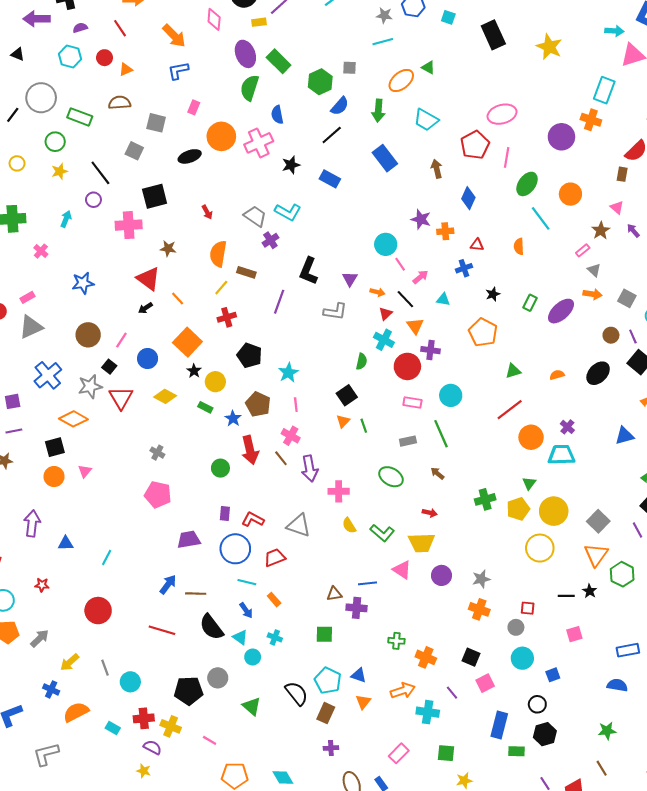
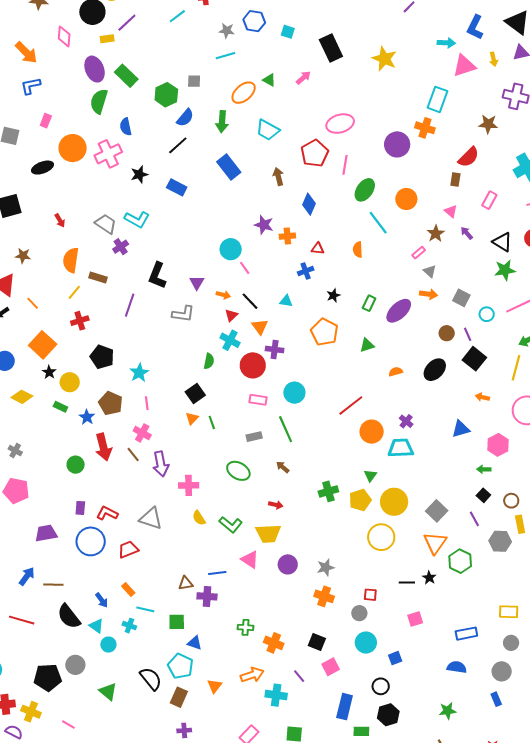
pink arrow: (420, 277) -> (303, 78), moved
green triangle: (513, 371) -> (367, 345), moved
cyan line: (247, 582) -> (145, 609), moved
blue triangle: (359, 675) -> (195, 643), moved

